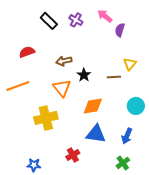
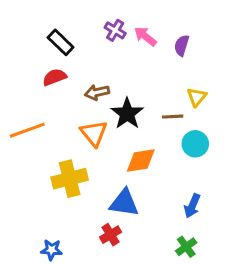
pink arrow: (105, 16) -> (145, 36), moved
black rectangle: (49, 21) -> (61, 42), moved
red semicircle: (27, 52) -> (54, 77), moved
black star: (84, 75) -> (127, 114), size x1.5
cyan circle: (136, 106) -> (195, 144), moved
blue triangle: (96, 134) -> (124, 203), moved

